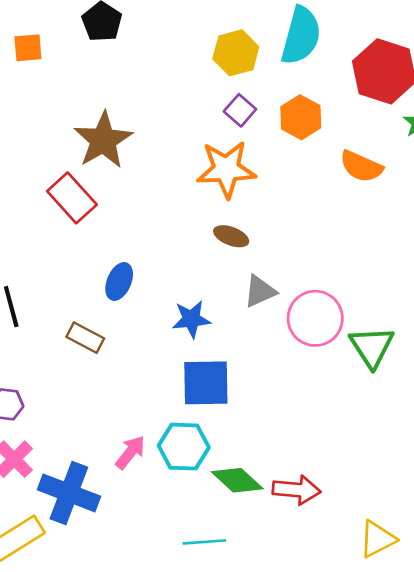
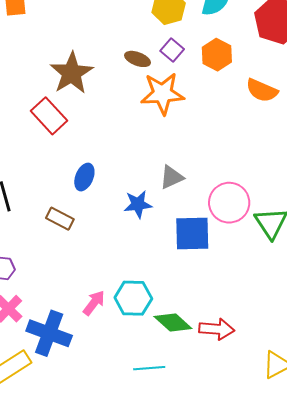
brown ellipse: (231, 236) -> (138, 59), moved
gray triangle: (260, 291) -> (172, 177), moved
blue square: (206, 383) -> (192, 234), moved

